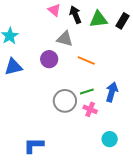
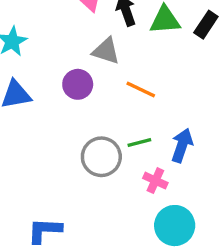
pink cross: (90, 109) -> (155, 181), moved
cyan circle: (110, 139) -> (175, 226), size x1.5

